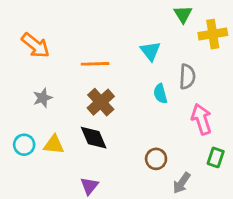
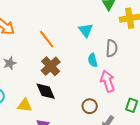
orange line: (95, 64) -> (47, 39), turned 54
pink arrow: (201, 119) -> (108, 81), moved
yellow triangle: (54, 145) -> (25, 105), moved

